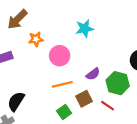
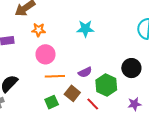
pink circle: (60, 56) -> (45, 54), moved
brown square: (84, 99) -> (72, 93), turned -35

